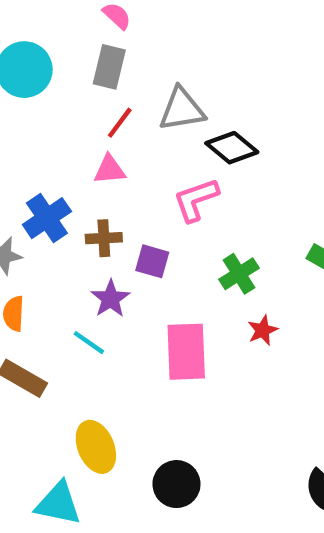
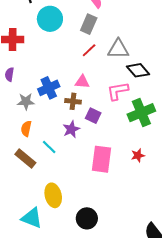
pink triangle: (110, 170) -> (82, 82), moved
green cross: (239, 274) -> (141, 113), moved, size x1.5
cyan line: (89, 343) -> (49, 147), moved

